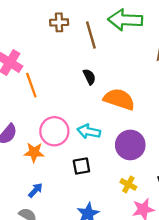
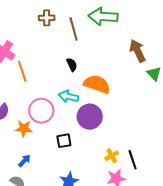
cyan arrow: (89, 132) -> (68, 97), moved
purple circle: (130, 145) -> (90, 117), moved
yellow cross: (128, 184) -> (112, 156), moved, turned 32

